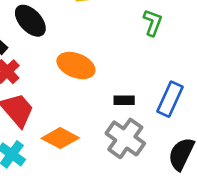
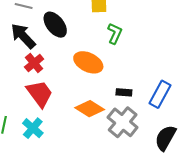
green L-shape: (153, 23) -> (115, 33), moved
orange diamond: (60, 138) -> (90, 109), moved

